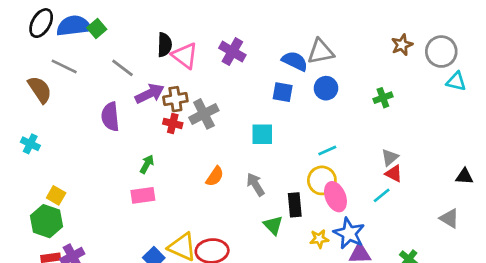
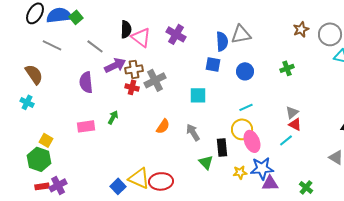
blue semicircle: (295, 61) -> (222, 41), turned 60
blue circle: (326, 88) -> (245, 71), moved
brown semicircle: (40, 90) -> (34, 74), moved
pink rectangle: (143, 195) -> (86, 126), moved
blue star: (349, 233) -> (262, 168), turned -30

